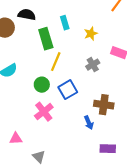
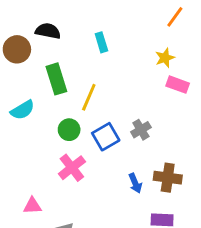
yellow star: (91, 34) -> (165, 58), moved
green rectangle: (46, 39) -> (56, 79), moved
gray cross: (93, 65) -> (141, 130), moved
brown cross: (104, 105) -> (168, 178), moved

